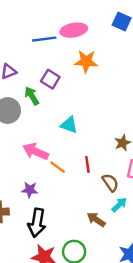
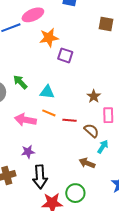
purple square: (50, 79) -> (65, 55), moved
green arrow: (32, 96) -> (20, 82), moved
red line: (87, 164) -> (70, 120), turned -64
orange line: (58, 167) -> (49, 113), moved

